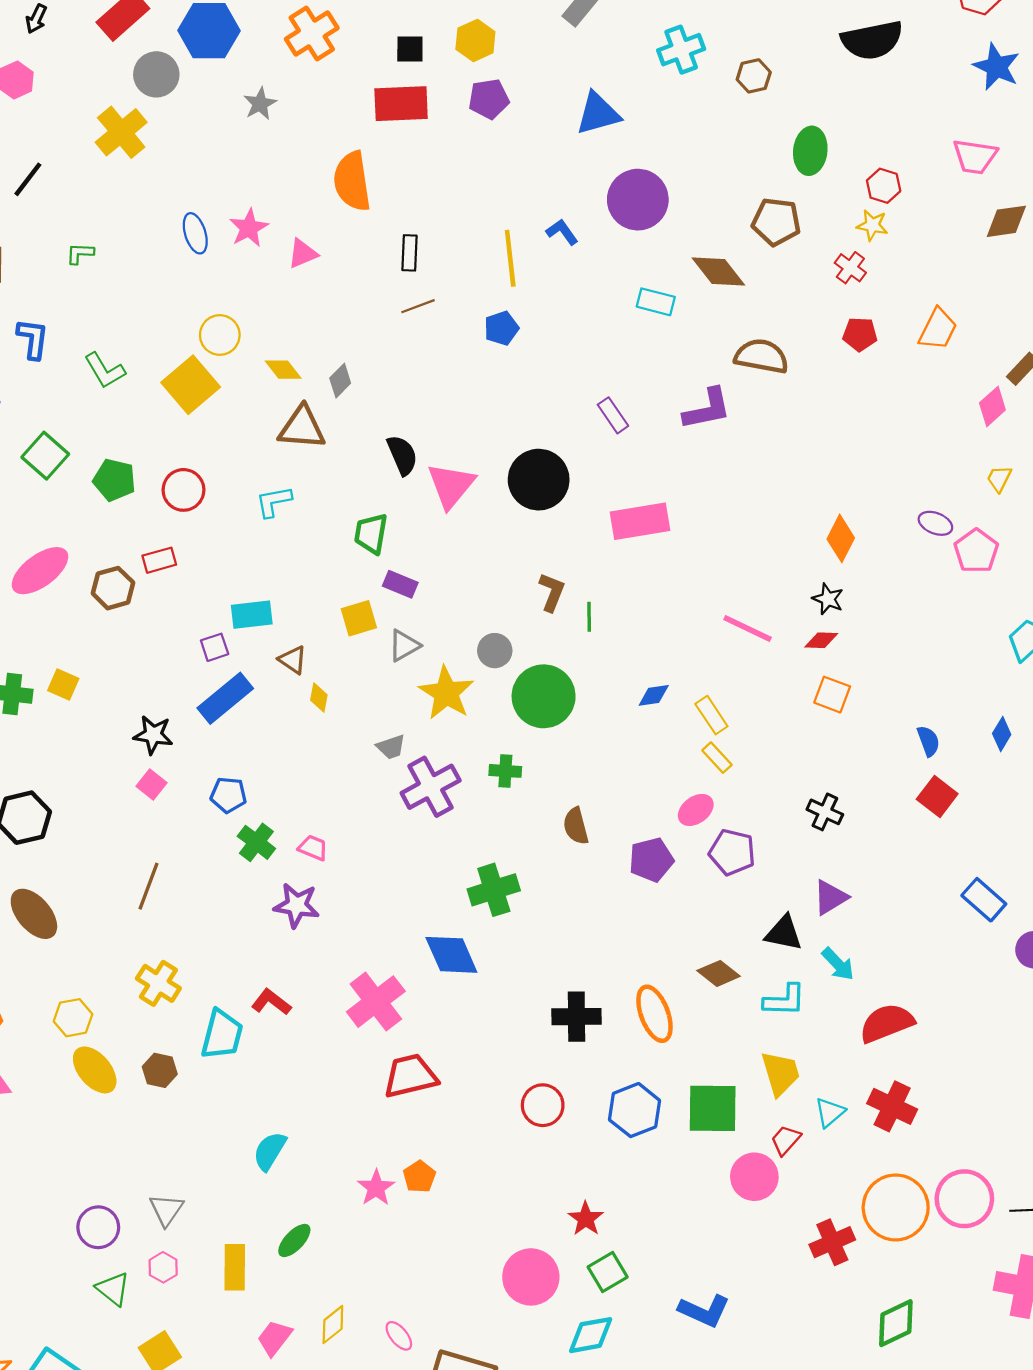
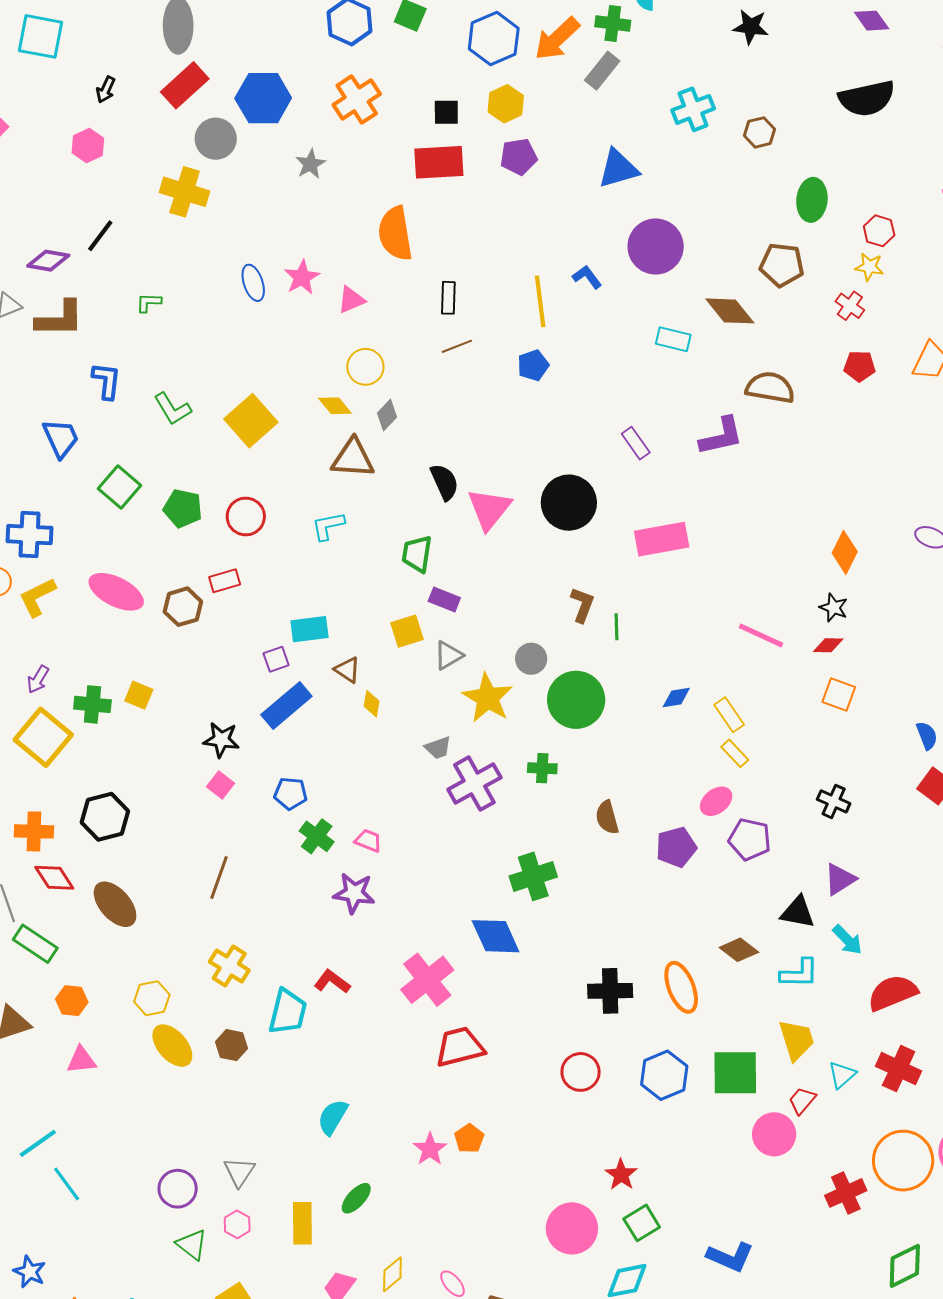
yellow cross: (121, 132) -> (185, 192), turned -33
yellow circle: (220, 335) -> (365, 367), moved
pink ellipse: (40, 571) -> (116, 592), turned 64

